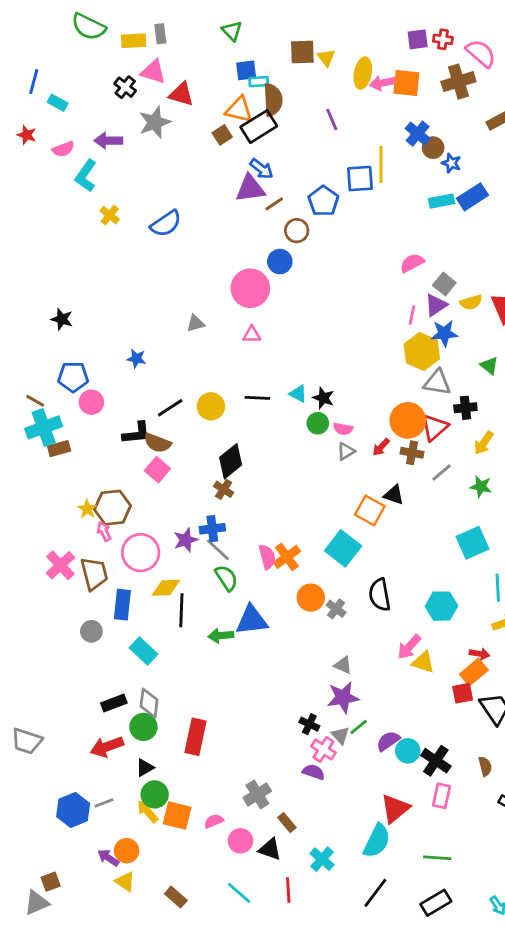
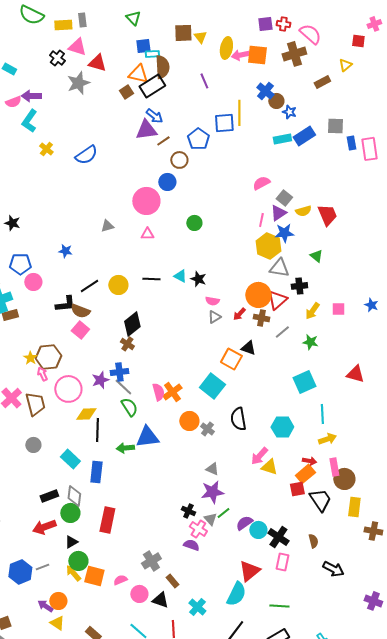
purple arrow: (108, 141) -> (31, 96), moved
green circle: (318, 423) -> (194, 223), moved
blue rectangle: (122, 605) -> (96, 472), moved

